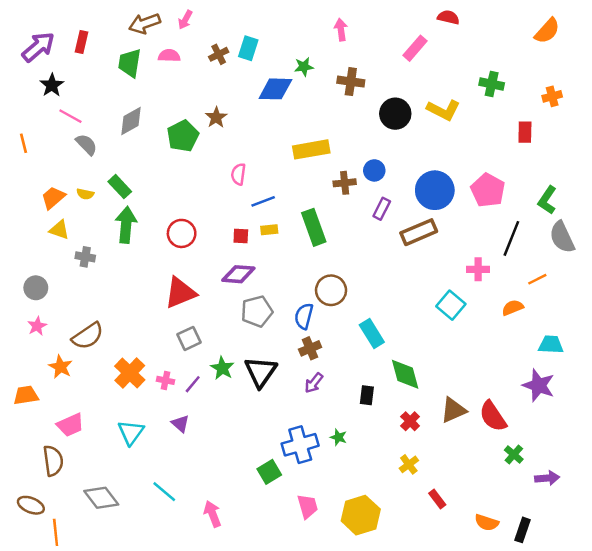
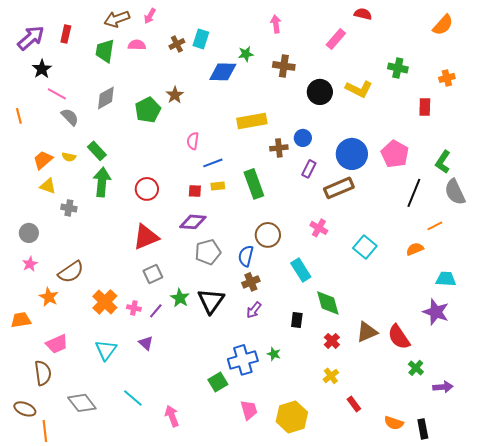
pink cross: (478, 269) -> (319, 228), moved, turned 30
black rectangle: (522, 530) -> (423, 429), turned -30

